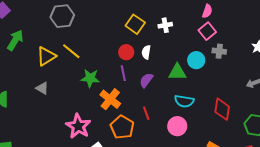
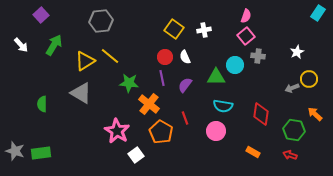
white semicircle: (146, 52) -> (185, 57), turned -32
gray triangle: (42, 88) -> (81, 93), size x1.6

